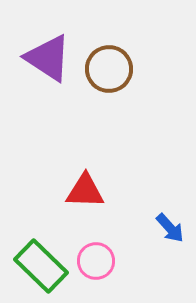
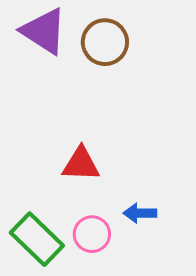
blue arrow: (170, 228) -> (140, 213), moved, turned 132

